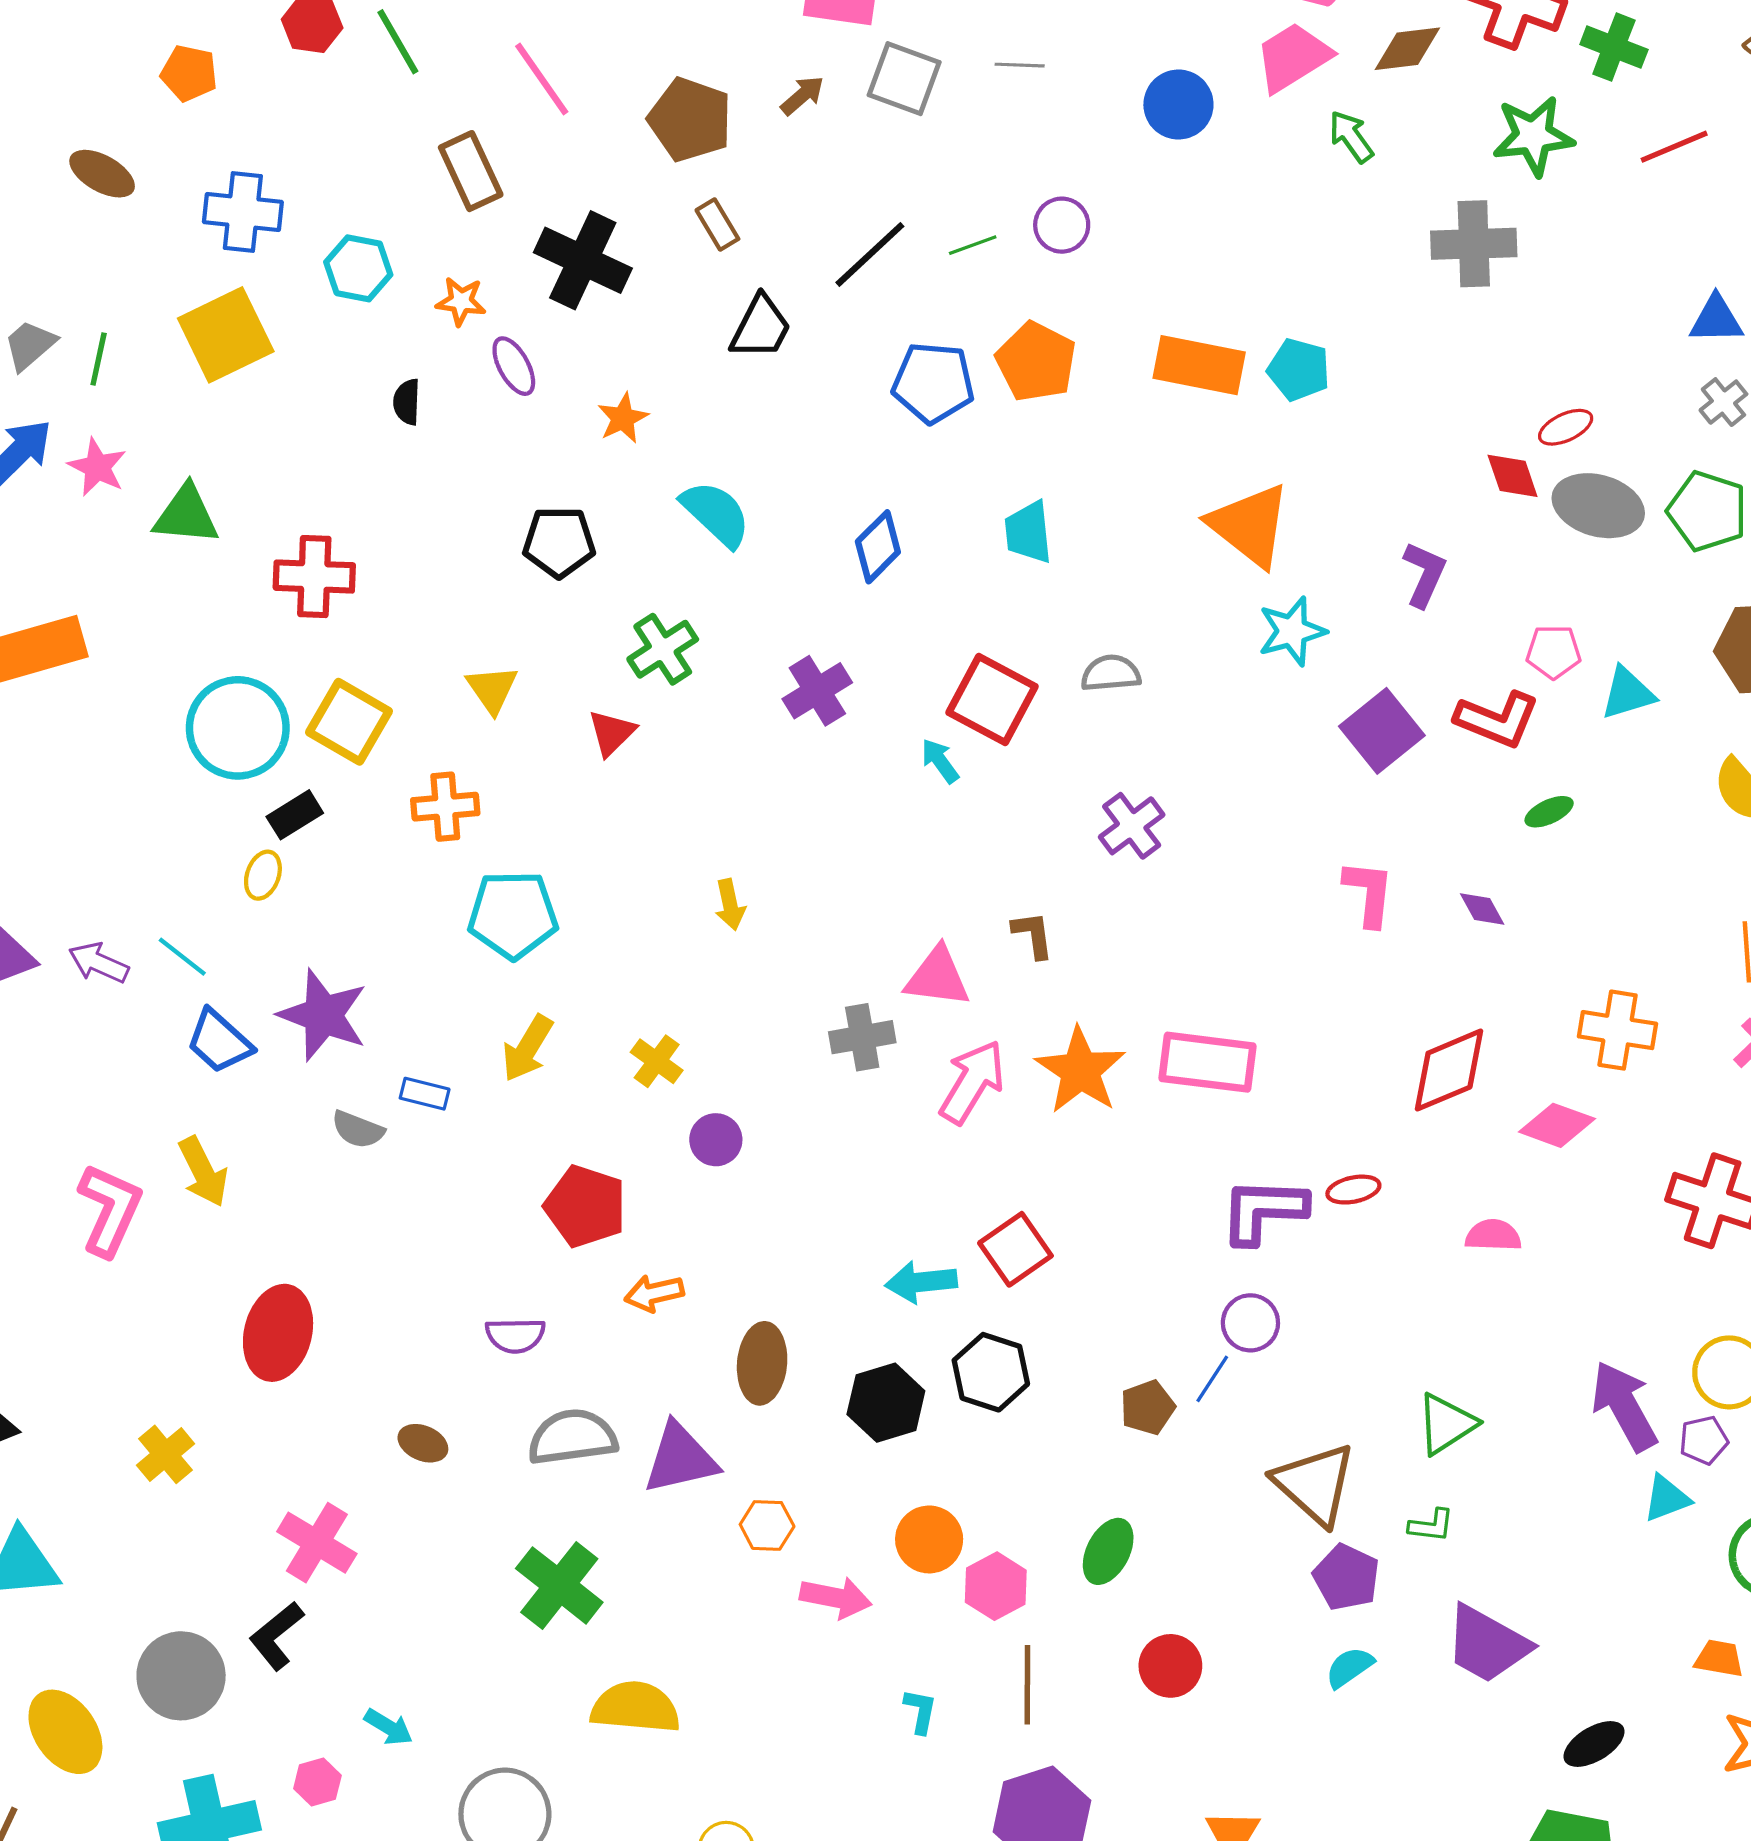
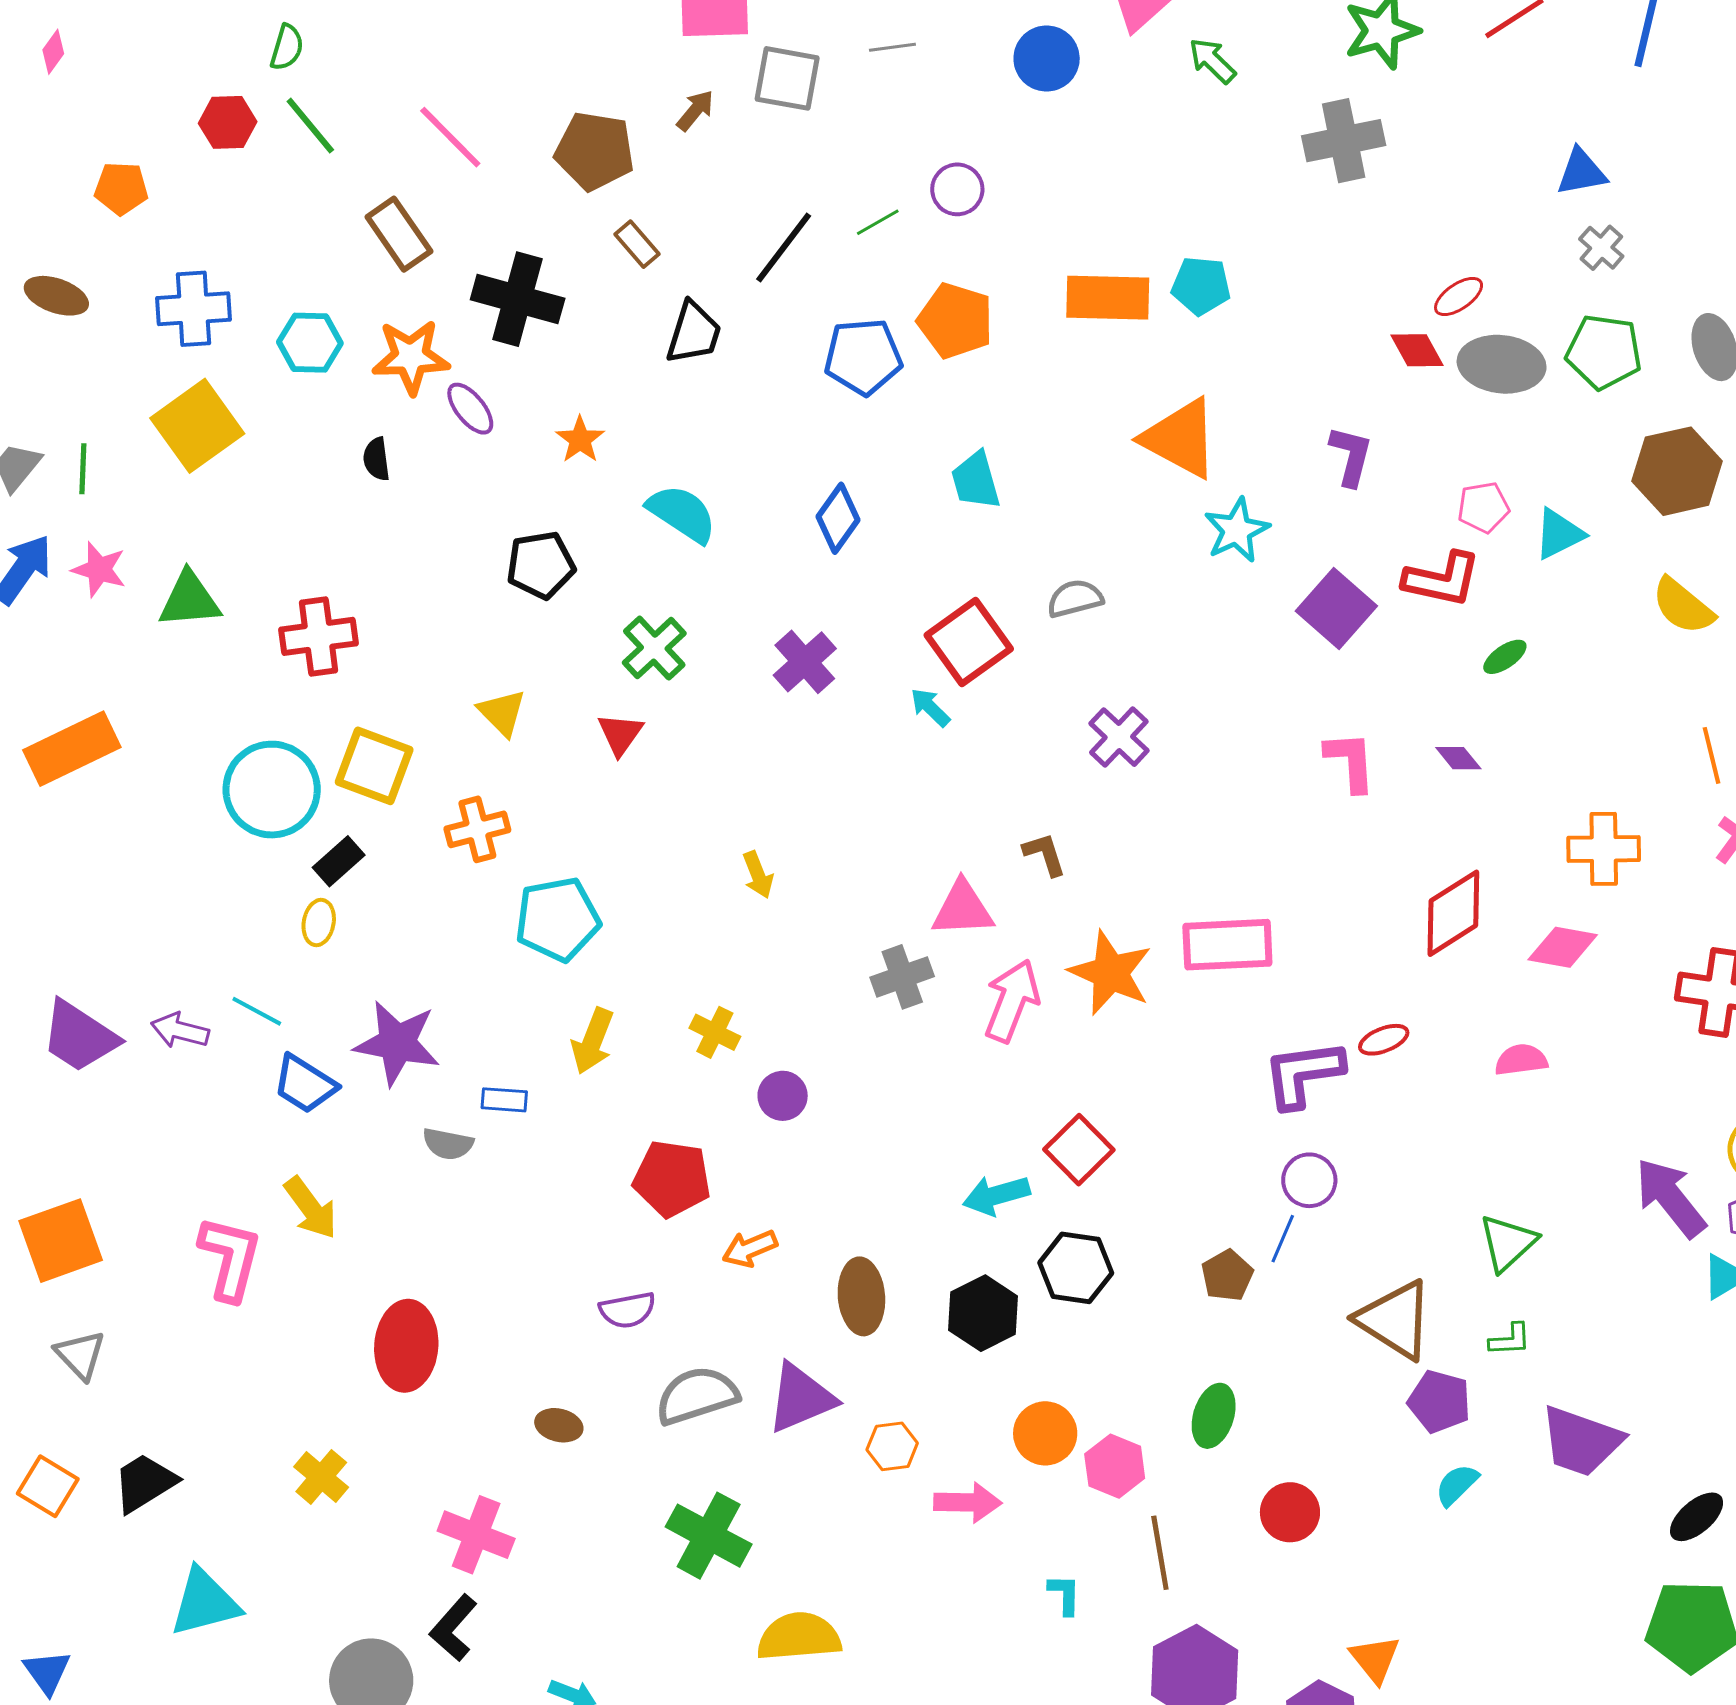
orange star: (461, 301) -> (411, 357), size x1.6
red square: (992, 700) -> (969, 642), turned 36

